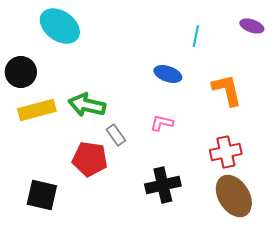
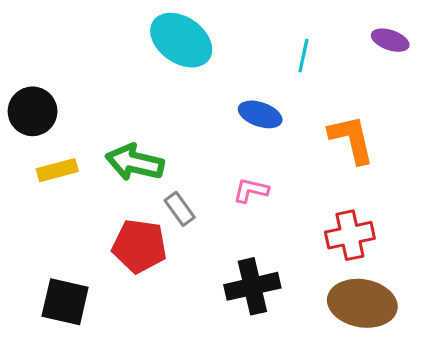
cyan ellipse: (60, 26) -> (181, 40), moved
yellow rectangle: (37, 110) -> (57, 170), size x0.7
brown ellipse: (234, 196) -> (362, 303), turned -48

